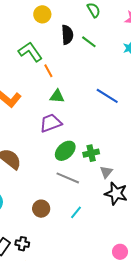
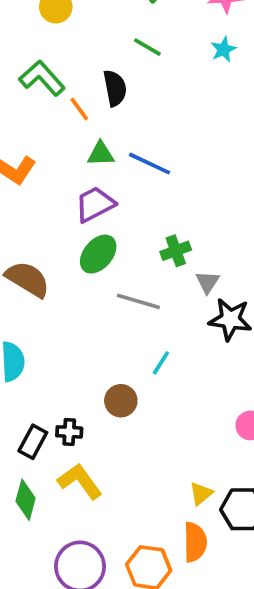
black semicircle: (67, 35) -> (115, 88), moved
blue line: (107, 96) -> (150, 164), moved
green ellipse: (65, 151) -> (98, 254), moved
brown circle: (41, 209) -> (121, 401), moved

